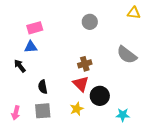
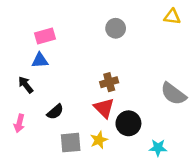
gray semicircle: (127, 55) -> (173, 94), moved
black semicircle: (43, 87) -> (55, 112), turned -120
gray square: (43, 111) -> (71, 143), moved
pink arrow: (16, 113) -> (19, 123), moved

